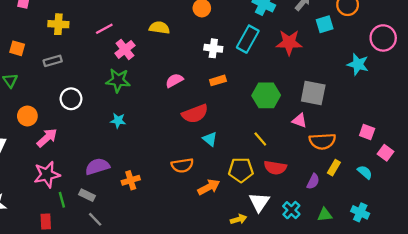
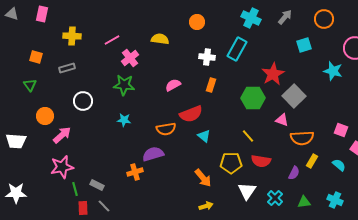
cyan square: (325, 24) -> (304, 45), moved
red star: (289, 43) -> (273, 74), moved, turned -30
orange rectangle: (218, 80) -> (211, 85), turned -56
gray square: (313, 93) -> (294, 96), turned 35
orange semicircle: (182, 165) -> (166, 129), moved
purple semicircle: (97, 166) -> (153, 154), moved
orange arrow: (209, 187) -> (203, 178), turned 78
yellow arrow: (239, 219) -> (206, 206), moved
red rectangle: (46, 222) -> (83, 208), moved

